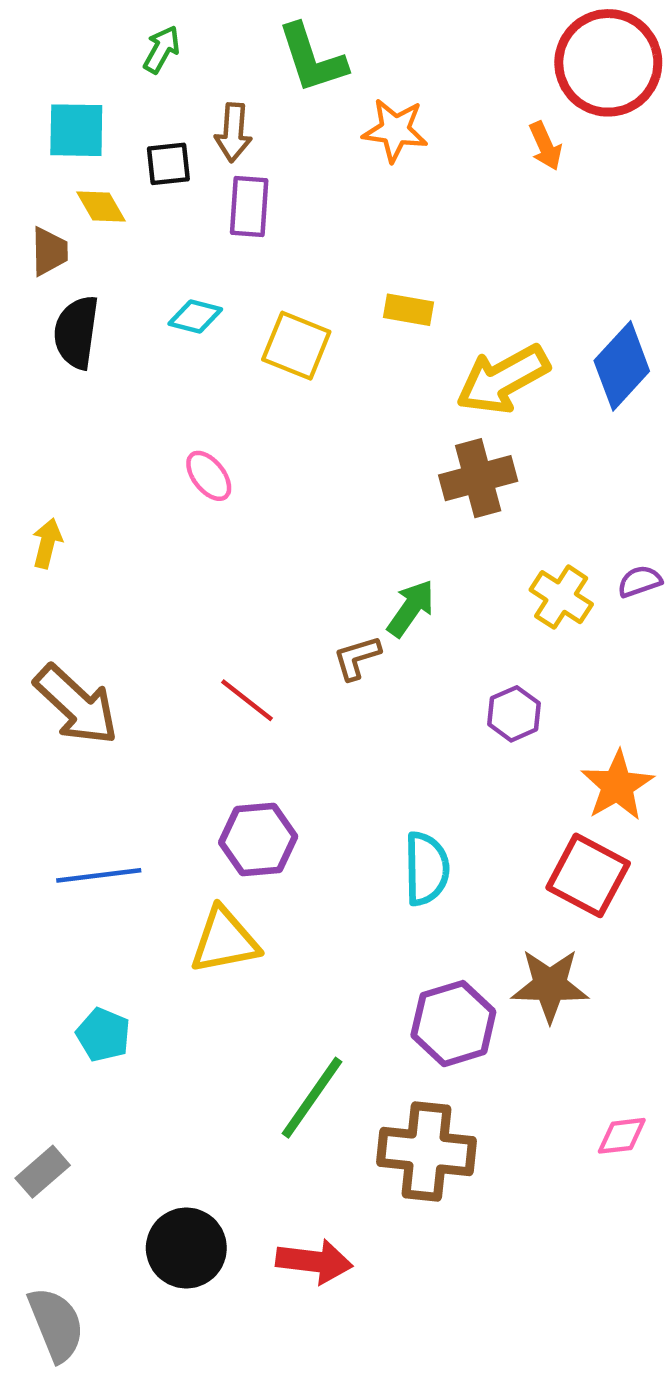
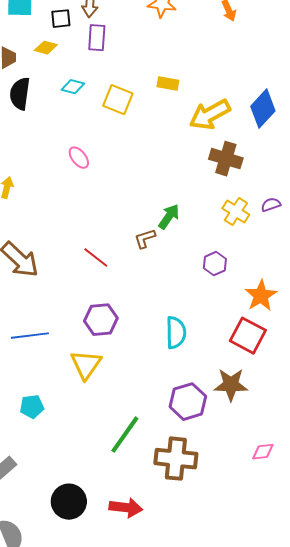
yellow diamond: (101, 207) -> (46, 48), moved, turned -45
brown cross: (478, 478) -> (226, 159), moved, turned 32
yellow triangle: (224, 940) -> (86, 365), turned -44
cyan pentagon: (103, 1035) -> (32, 407), turned -30

